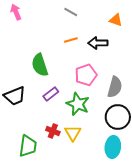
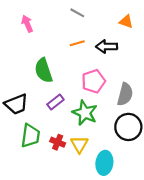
pink arrow: (16, 12) -> (27, 24), moved
green trapezoid: (28, 146) -> (30, 136), moved
cyan ellipse: (113, 147) -> (104, 163), moved

